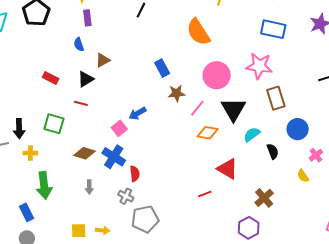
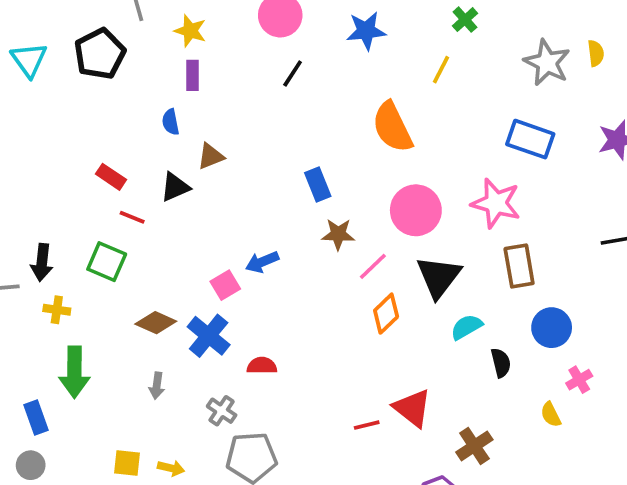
red line: (81, 103) -> (132, 217), moved
orange diamond: (208, 133) -> (386, 314), turned -60
red triangle: (228, 169) -> (412, 408), moved
red semicircle: (135, 174) -> (262, 366), moved, turned -91

